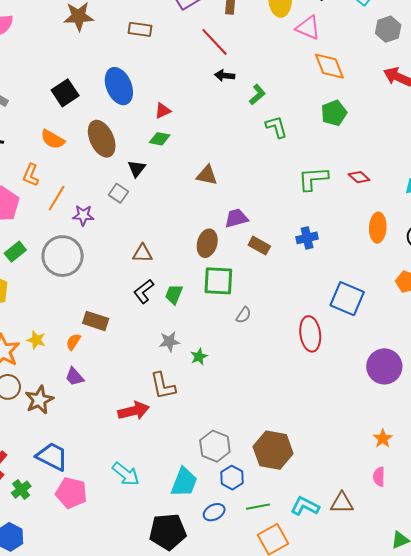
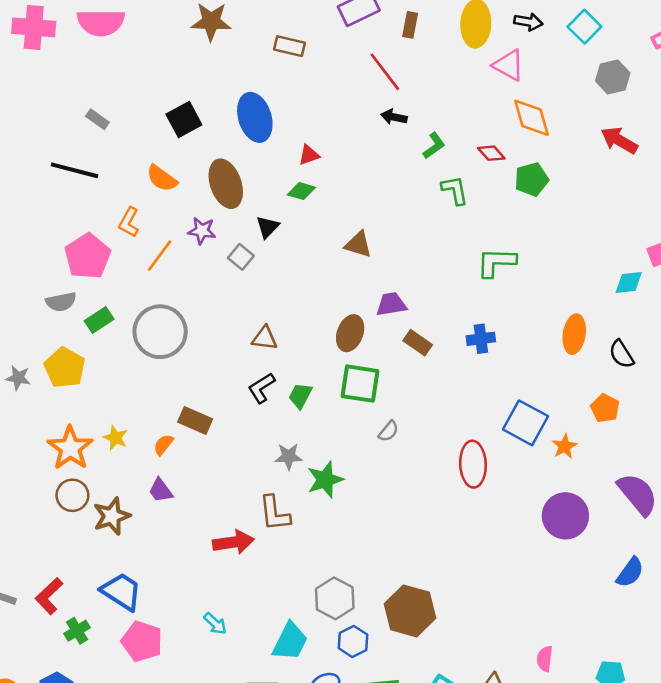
red diamond: (359, 177) -> (491, 153), moved
purple star: (83, 215) -> (202, 231), moved
green star: (199, 357) -> (325, 480), size x1.6
orange star: (383, 439) -> (565, 446), moved
cyan arrow: (126, 474) -> (215, 624), size x0.7

